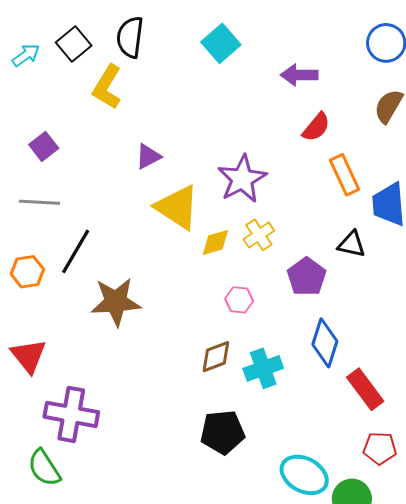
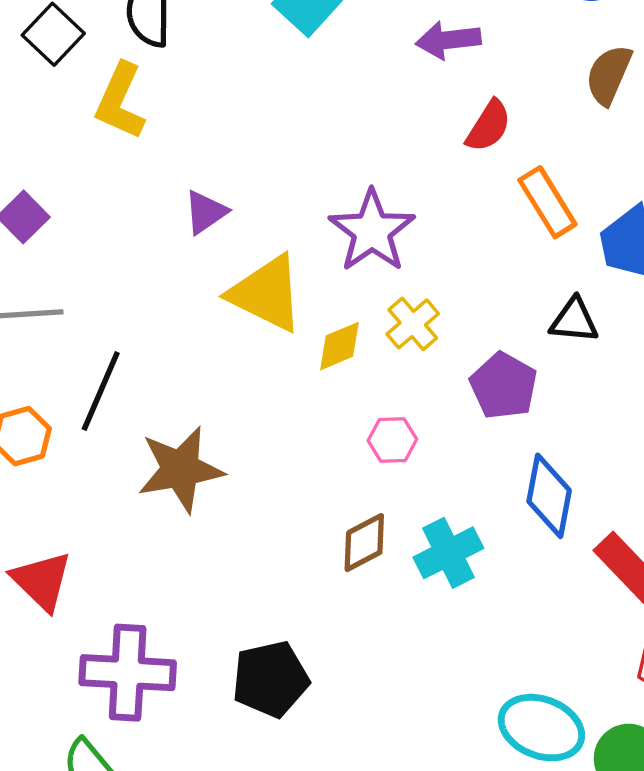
black pentagon: (222, 432) -> (271, 679), moved

